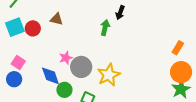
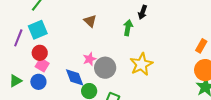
brown triangle: (57, 19) -> (90, 21), moved, turned 32
red circle: (33, 28) -> (40, 53), moved
yellow star: (109, 75) -> (141, 64), moved

